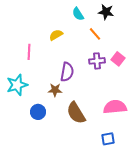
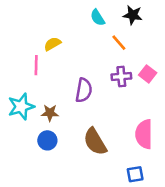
yellow semicircle: (56, 35) -> (52, 44), moved
brown star: (55, 90) -> (50, 113), moved
pink semicircle: (115, 107) -> (144, 134), turned -85

